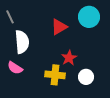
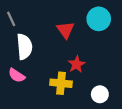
red triangle: (59, 27) -> (65, 30), turned -36
white circle: (86, 77) -> (100, 94), moved

